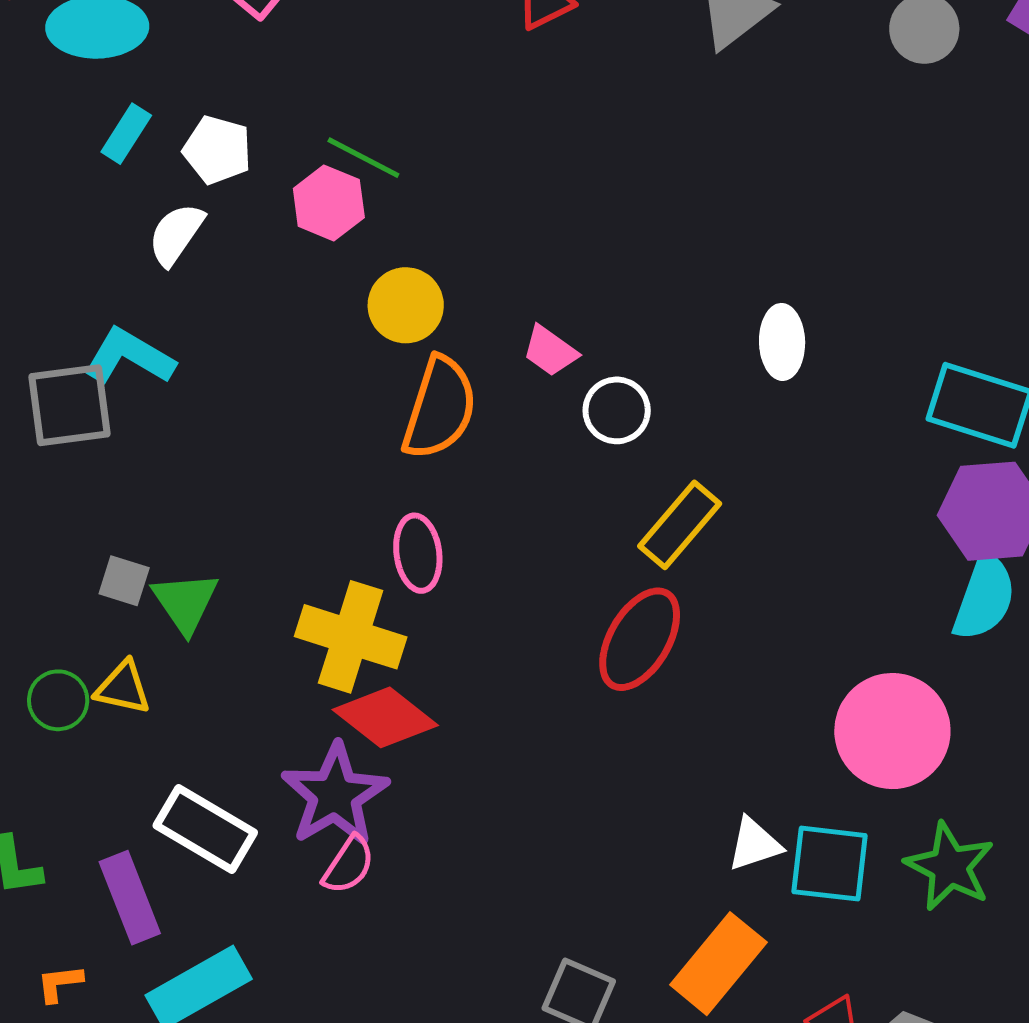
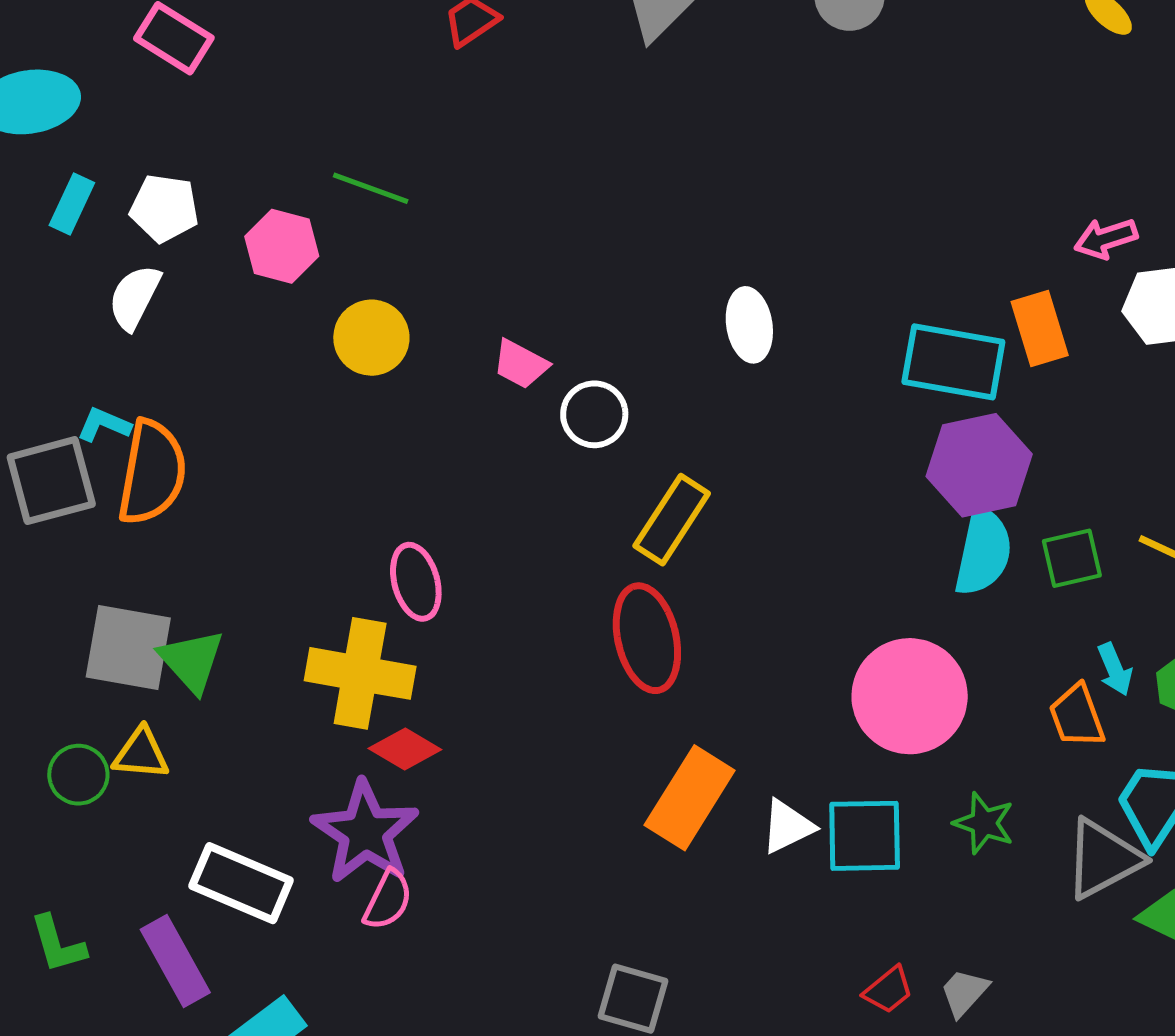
green line: (363, 158) -> (371, 188), moved
cyan L-shape: (129, 357) -> (104, 425), size x0.6
orange semicircle: (440, 408) -> (152, 472), moved
gray square: (124, 581) -> (128, 647), size x1.8
red ellipse: (640, 639) -> (647, 638), turned -36
red diamond: (385, 717) -> (405, 749), size x0.7
green star: (950, 867) -> (984, 823), size x0.7
orange rectangle: (718, 964) -> (690, 798), moved

